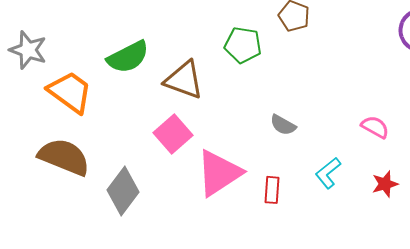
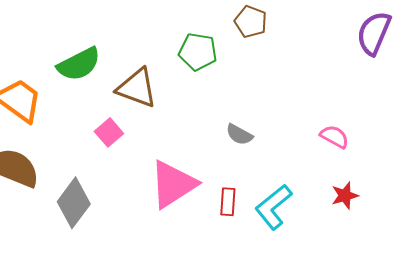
pink square: (173, 134) -> (109, 132), moved, size x0.7
cyan L-shape: (328, 173) -> (273, 207), moved, size x1.4

